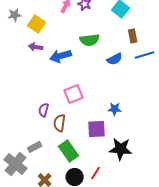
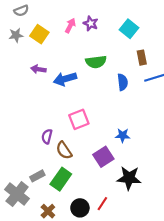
yellow square: (37, 24) -> (39, 34), moved
blue semicircle: (115, 59) -> (123, 82), turned -70
brown semicircle: (60, 123) -> (64, 150), turned -42
purple square: (97, 129) -> (103, 157), turned -30
green rectangle: (69, 151) -> (61, 179), moved, turned 70

